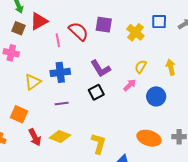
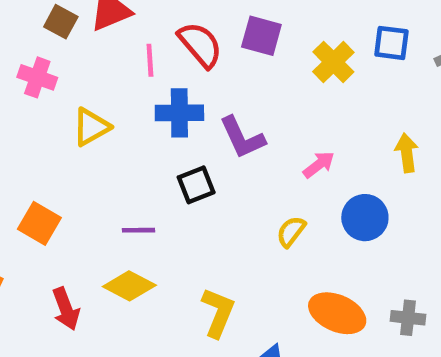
yellow semicircle: (141, 67) -> (291, 232), moved
blue cross: (60, 72) -> (179, 113), moved
yellow triangle: (33, 82) -> (91, 127), moved
pink arrow: (130, 85) -> (319, 165), moved
black square: (96, 92) -> (196, 185), moved
purple line: (62, 104) -> (139, 230), moved
red arrow: (35, 137) -> (66, 309), moved

